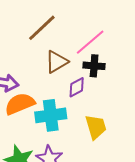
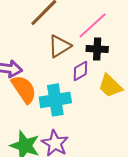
orange semicircle: (20, 104) -> (24, 89), turned 80
yellow trapezoid: (96, 127) -> (110, 86), moved, turned 152

